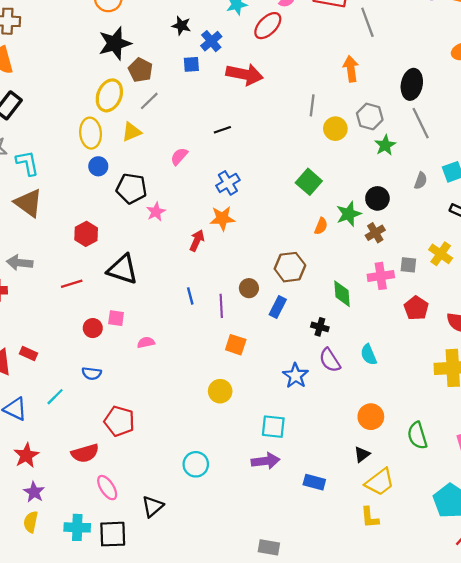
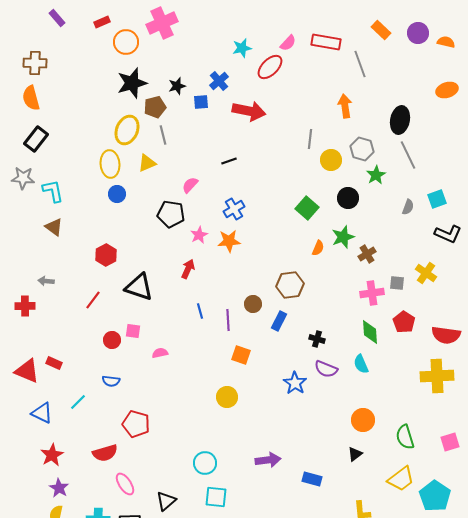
black star: (181, 26) -> (177, 86), moved, turned -30
brown pentagon: (140, 70) -> (155, 107), turned 30
gray line: (149, 101) -> (163, 135), turned -60
black pentagon: (132, 188) -> (171, 214), moved
black circle: (377, 198) -> (348, 198), moved
brown triangle: (28, 203) -> (54, 227), size x0.7
pink star: (156, 212) -> (199, 235), moved
red arrow: (197, 241) -> (188, 269), moved
gray arrow: (20, 263) -> (46, 281), size x0.7
red line: (72, 284) -> (93, 300), turned -36
green diamond: (342, 294) -> (370, 332), moved
purple semicircle: (330, 360) -> (326, 369), turned -35
cyan square: (273, 427) -> (216, 497), moved
yellow trapezoid: (380, 482) -> (401, 479), moved

